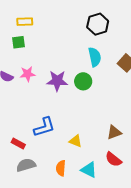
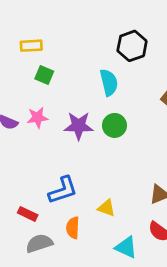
green square: (18, 42) -> (44, 75), moved, turned 32
cyan semicircle: (95, 57) -> (109, 82), moved
orange semicircle: (61, 168) -> (73, 228), moved

